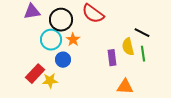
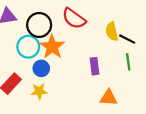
orange star: (73, 40) -> (52, 47), size x1.6
yellow semicircle: (128, 47) -> (112, 31), moved
yellow star: (50, 81) -> (39, 91), moved

